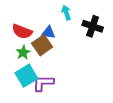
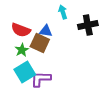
black cross: (93, 26) -> (88, 25), turned -30
brown square: (42, 45) -> (40, 43), turned -30

